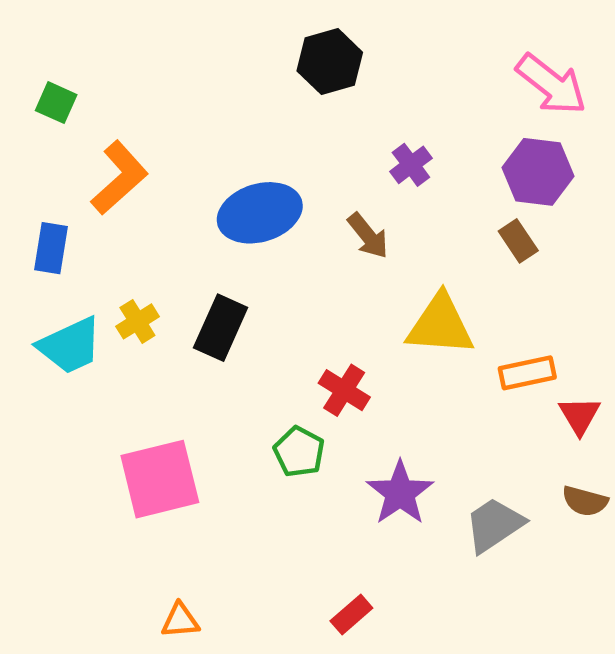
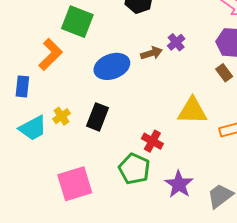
green square: (56, 103) -> (77, 22), moved, size x1.8
brown arrow: (368, 236) -> (151, 53), moved, turned -65
green pentagon: (299, 452) -> (134, 169), size x1.4

